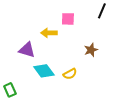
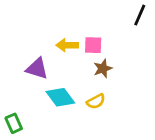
pink square: (68, 19) -> (93, 45), moved
brown star: (91, 50) -> (103, 69), moved

